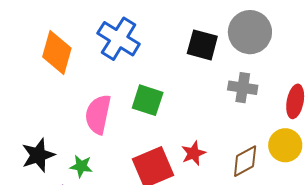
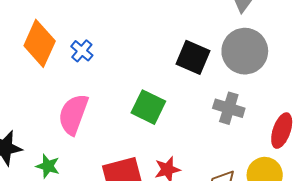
blue cross: (119, 39) -> (82, 51), moved, size x0.5
green square: (148, 100) -> (148, 107), moved

